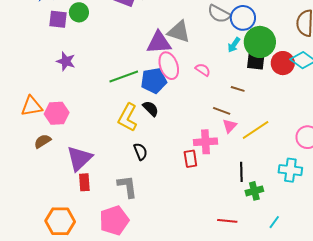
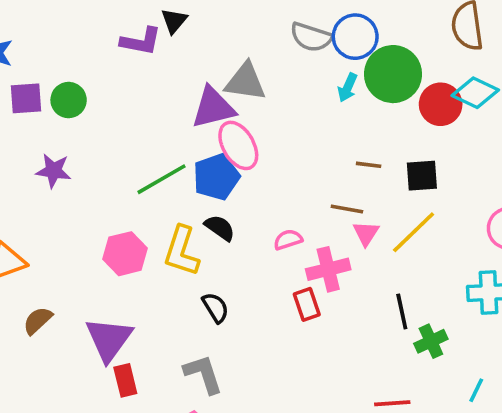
green circle: (79, 12) -> (69, 100), moved
black square: (256, 61) -> (422, 176), moved
pink semicircle: (203, 70) -> (288, 240), moved, turned -42
pink hexagon: (57, 113) -> (125, 254), moved

